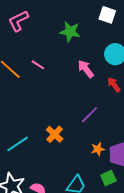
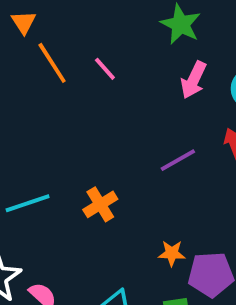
pink arrow: (86, 69) -> (194, 80), moved, turned -132
purple line: (89, 115) -> (178, 160), moved

